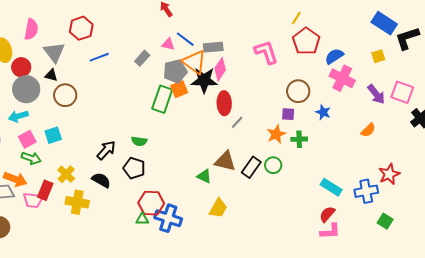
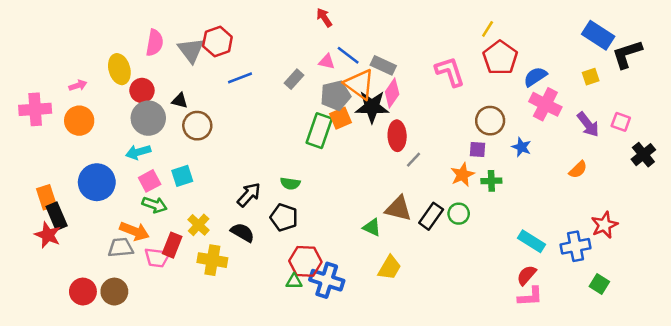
gray rectangle: (213, 47) -> (383, 65), turned 30
gray triangle: (54, 52) -> (191, 50), moved
pink square: (402, 92) -> (621, 122), size x0.7

